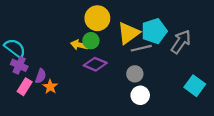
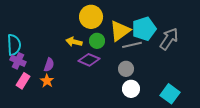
green circle: (91, 41) -> (97, 41), moved
cyan semicircle: (15, 48) -> (14, 45), turned 50
purple semicircle: (41, 76) -> (49, 65), moved
cyan square: (195, 86) -> (170, 94), moved

